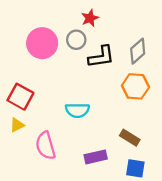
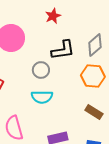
gray circle: (76, 40) -> (41, 70), moved
brown rectangle: (130, 138) -> (94, 112), moved

